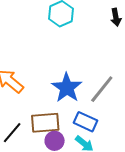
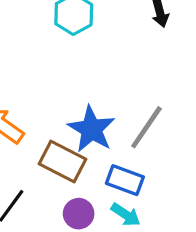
brown rectangle: (45, 123) -> (63, 161), moved, turned 36

